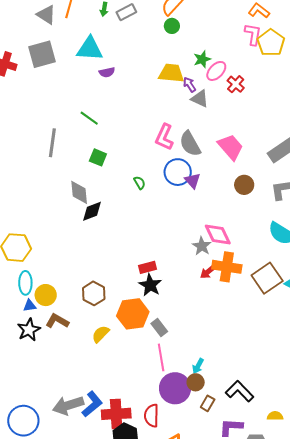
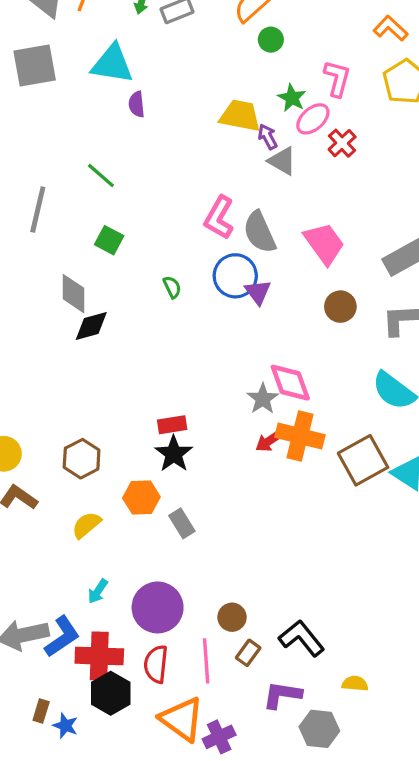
green circle: (172, 26) -> (271, 40), moved
pink L-shape: (253, 34) -> (337, 78), moved
green star: (202, 59) -> (292, 98), turned -30
purple semicircle: (107, 72) -> (137, 104), turned 91
orange hexagon: (133, 314) -> (141, 497), size x0.7
pink line: (161, 357) -> (206, 661), moved
cyan arrow: (198, 366) -> (98, 591), moved
purple circle: (175, 388) -> (158, 607), moved

